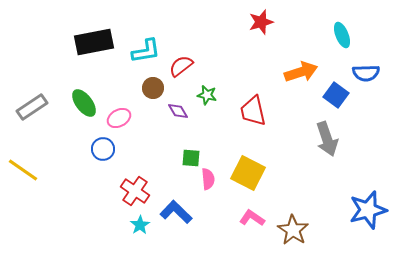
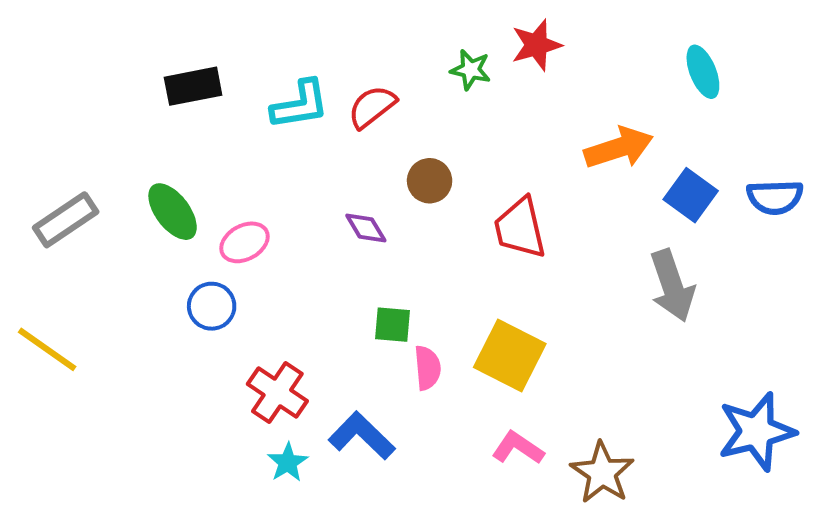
black rectangle: (94, 42) -> (193, 86), size x0.7
red semicircle: (181, 66) -> (372, 107), moved
blue semicircle: (366, 73) -> (775, 197), moved
brown circle: (153, 88) -> (430, 181), moved
green star: (207, 95) -> (471, 70), moved

